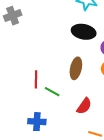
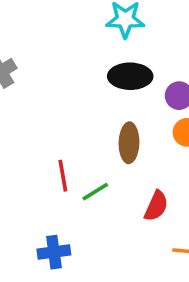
green line: (52, 92) -> (95, 192), turned -49
blue cross: (37, 122) -> (54, 252), moved

